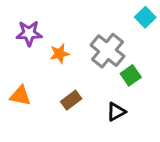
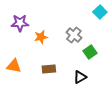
gray cross: (107, 51) -> (74, 35), size x0.7
brown rectangle: (71, 100) -> (49, 69), turned 32

